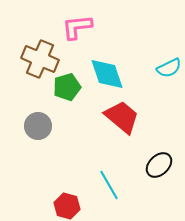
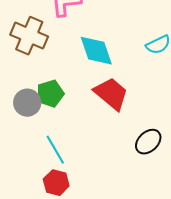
green pentagon: (67, 87) -> (50, 94), moved
cyan line: (109, 185) -> (55, 150), moved

